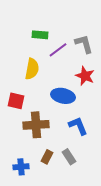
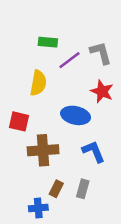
gray rectangle: (69, 157) -> (83, 189), turned 49
blue cross: (21, 167) -> (38, 208), moved

